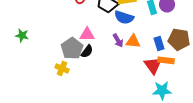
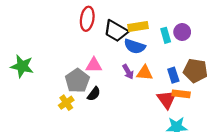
green star: (22, 35) -> (22, 66), size x1.5
black semicircle: (87, 51) -> (94, 94), moved
yellow cross: (62, 68) -> (66, 103), turned 32

